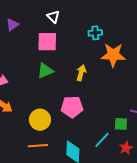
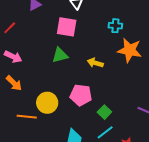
yellow arrow: (81, 73) -> (95, 63), turned -98
green square: (121, 124) -> (104, 112), moved, turned 32
orange line: (38, 146) -> (27, 117), moved

